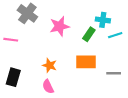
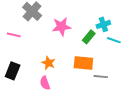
cyan cross: (103, 20) -> (103, 24), turned -32
cyan line: (115, 35) -> (114, 40), turned 32
gray line: (114, 73) -> (101, 77), moved

